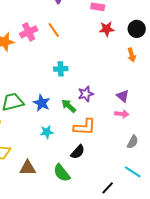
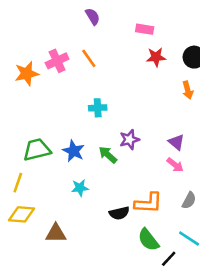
pink arrow: (122, 114) -> (175, 165), turned 32
orange L-shape: (85, 127) -> (148, 203), moved
black semicircle: (78, 152) -> (119, 213), turned 35
green semicircle: (62, 173) -> (148, 240), moved
black line: (108, 188) -> (169, 259), moved

